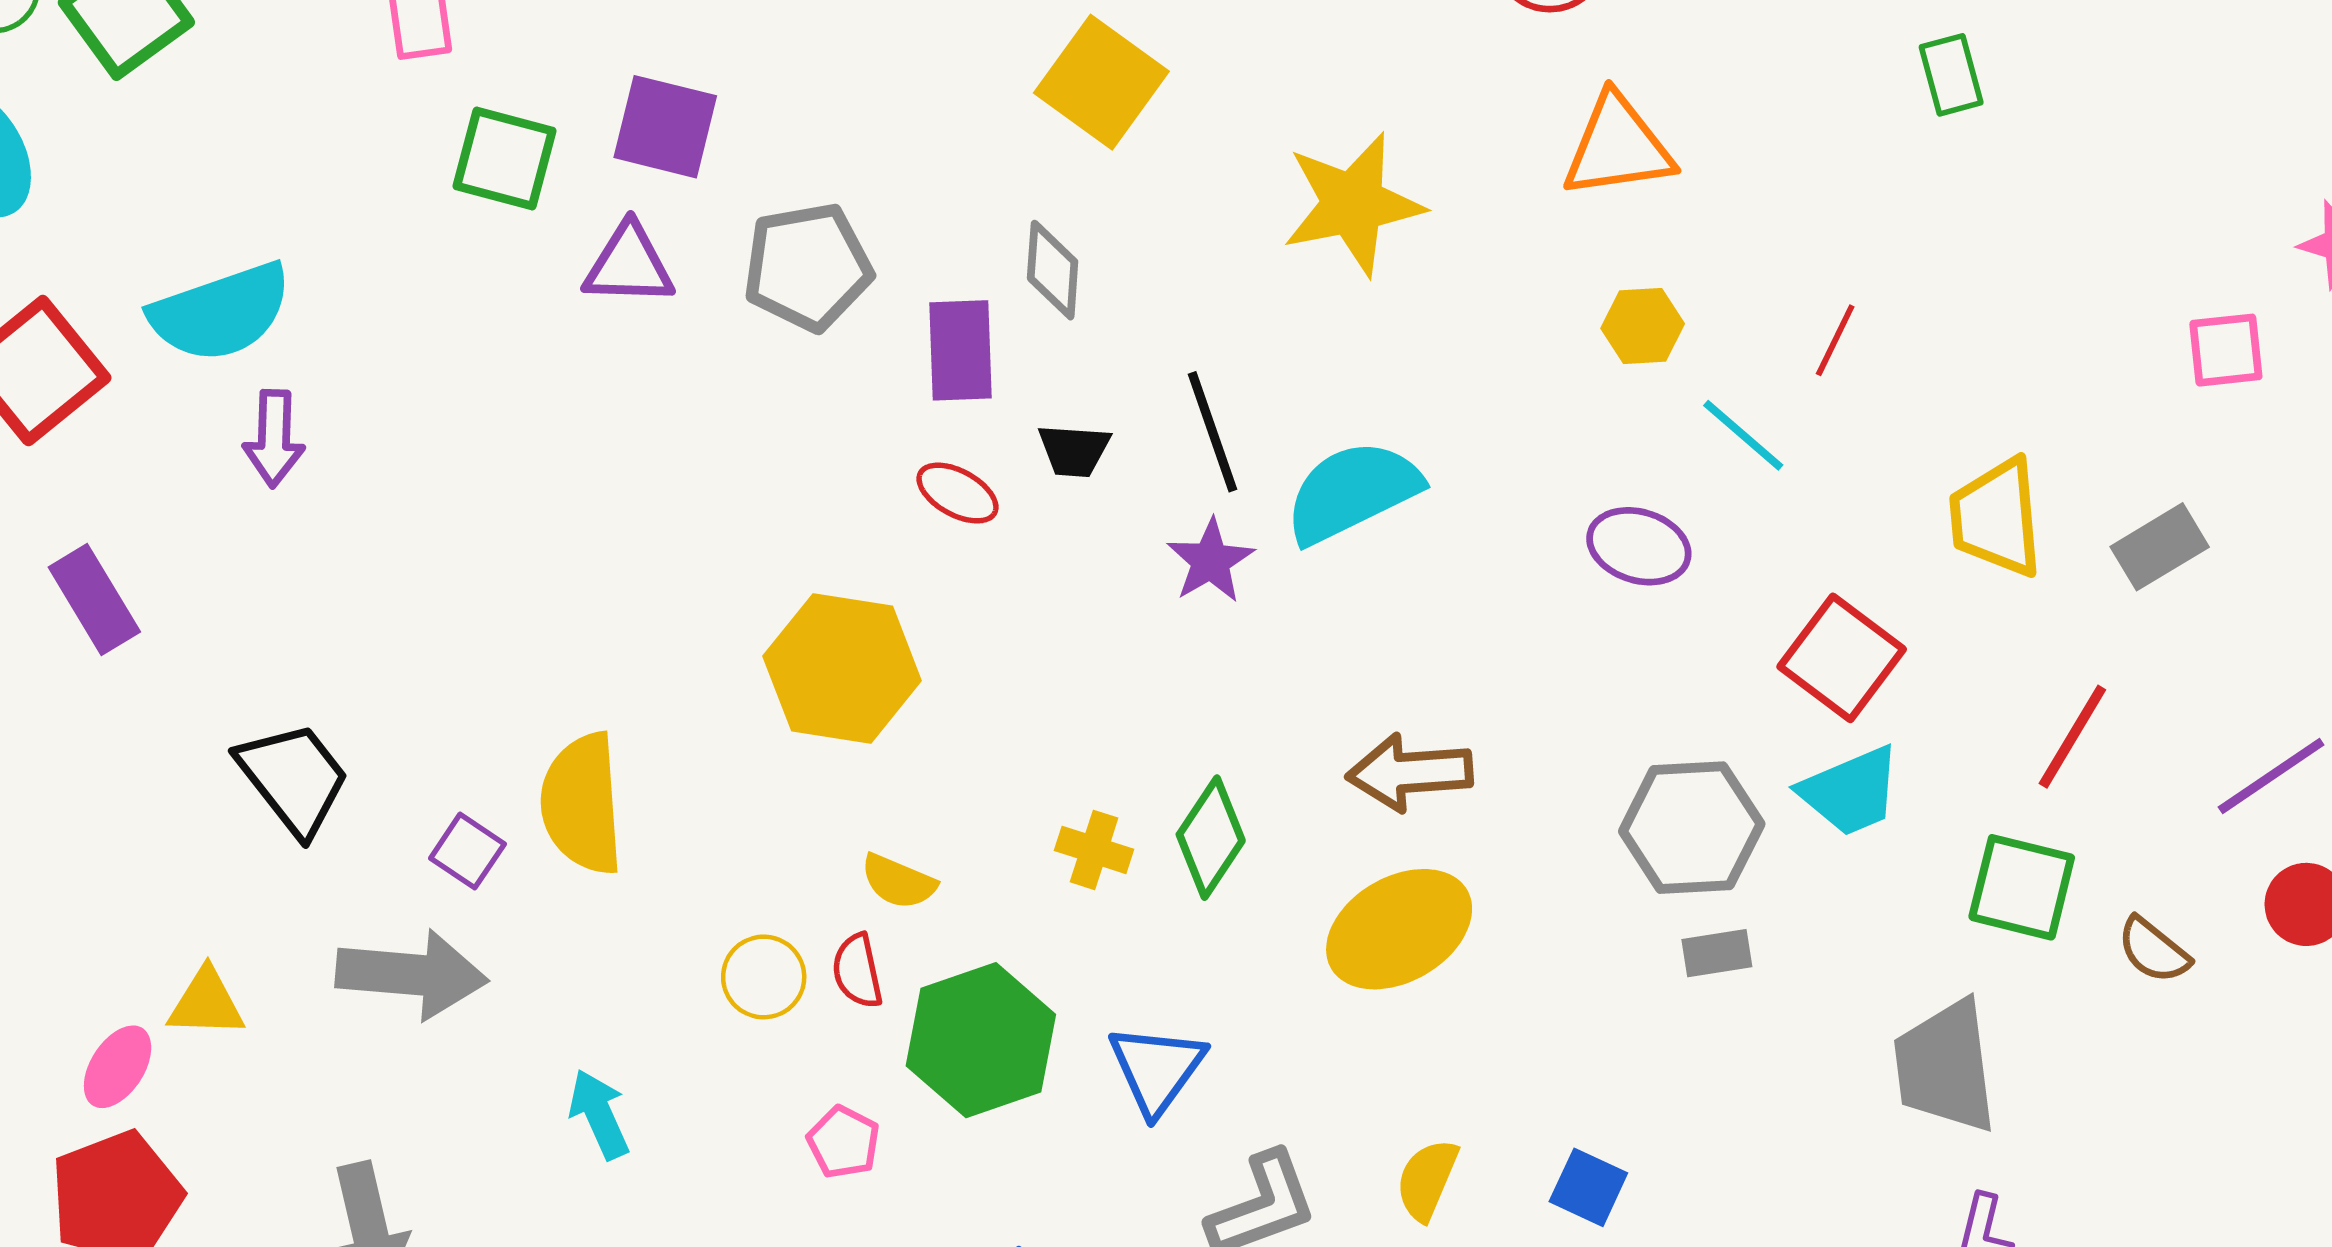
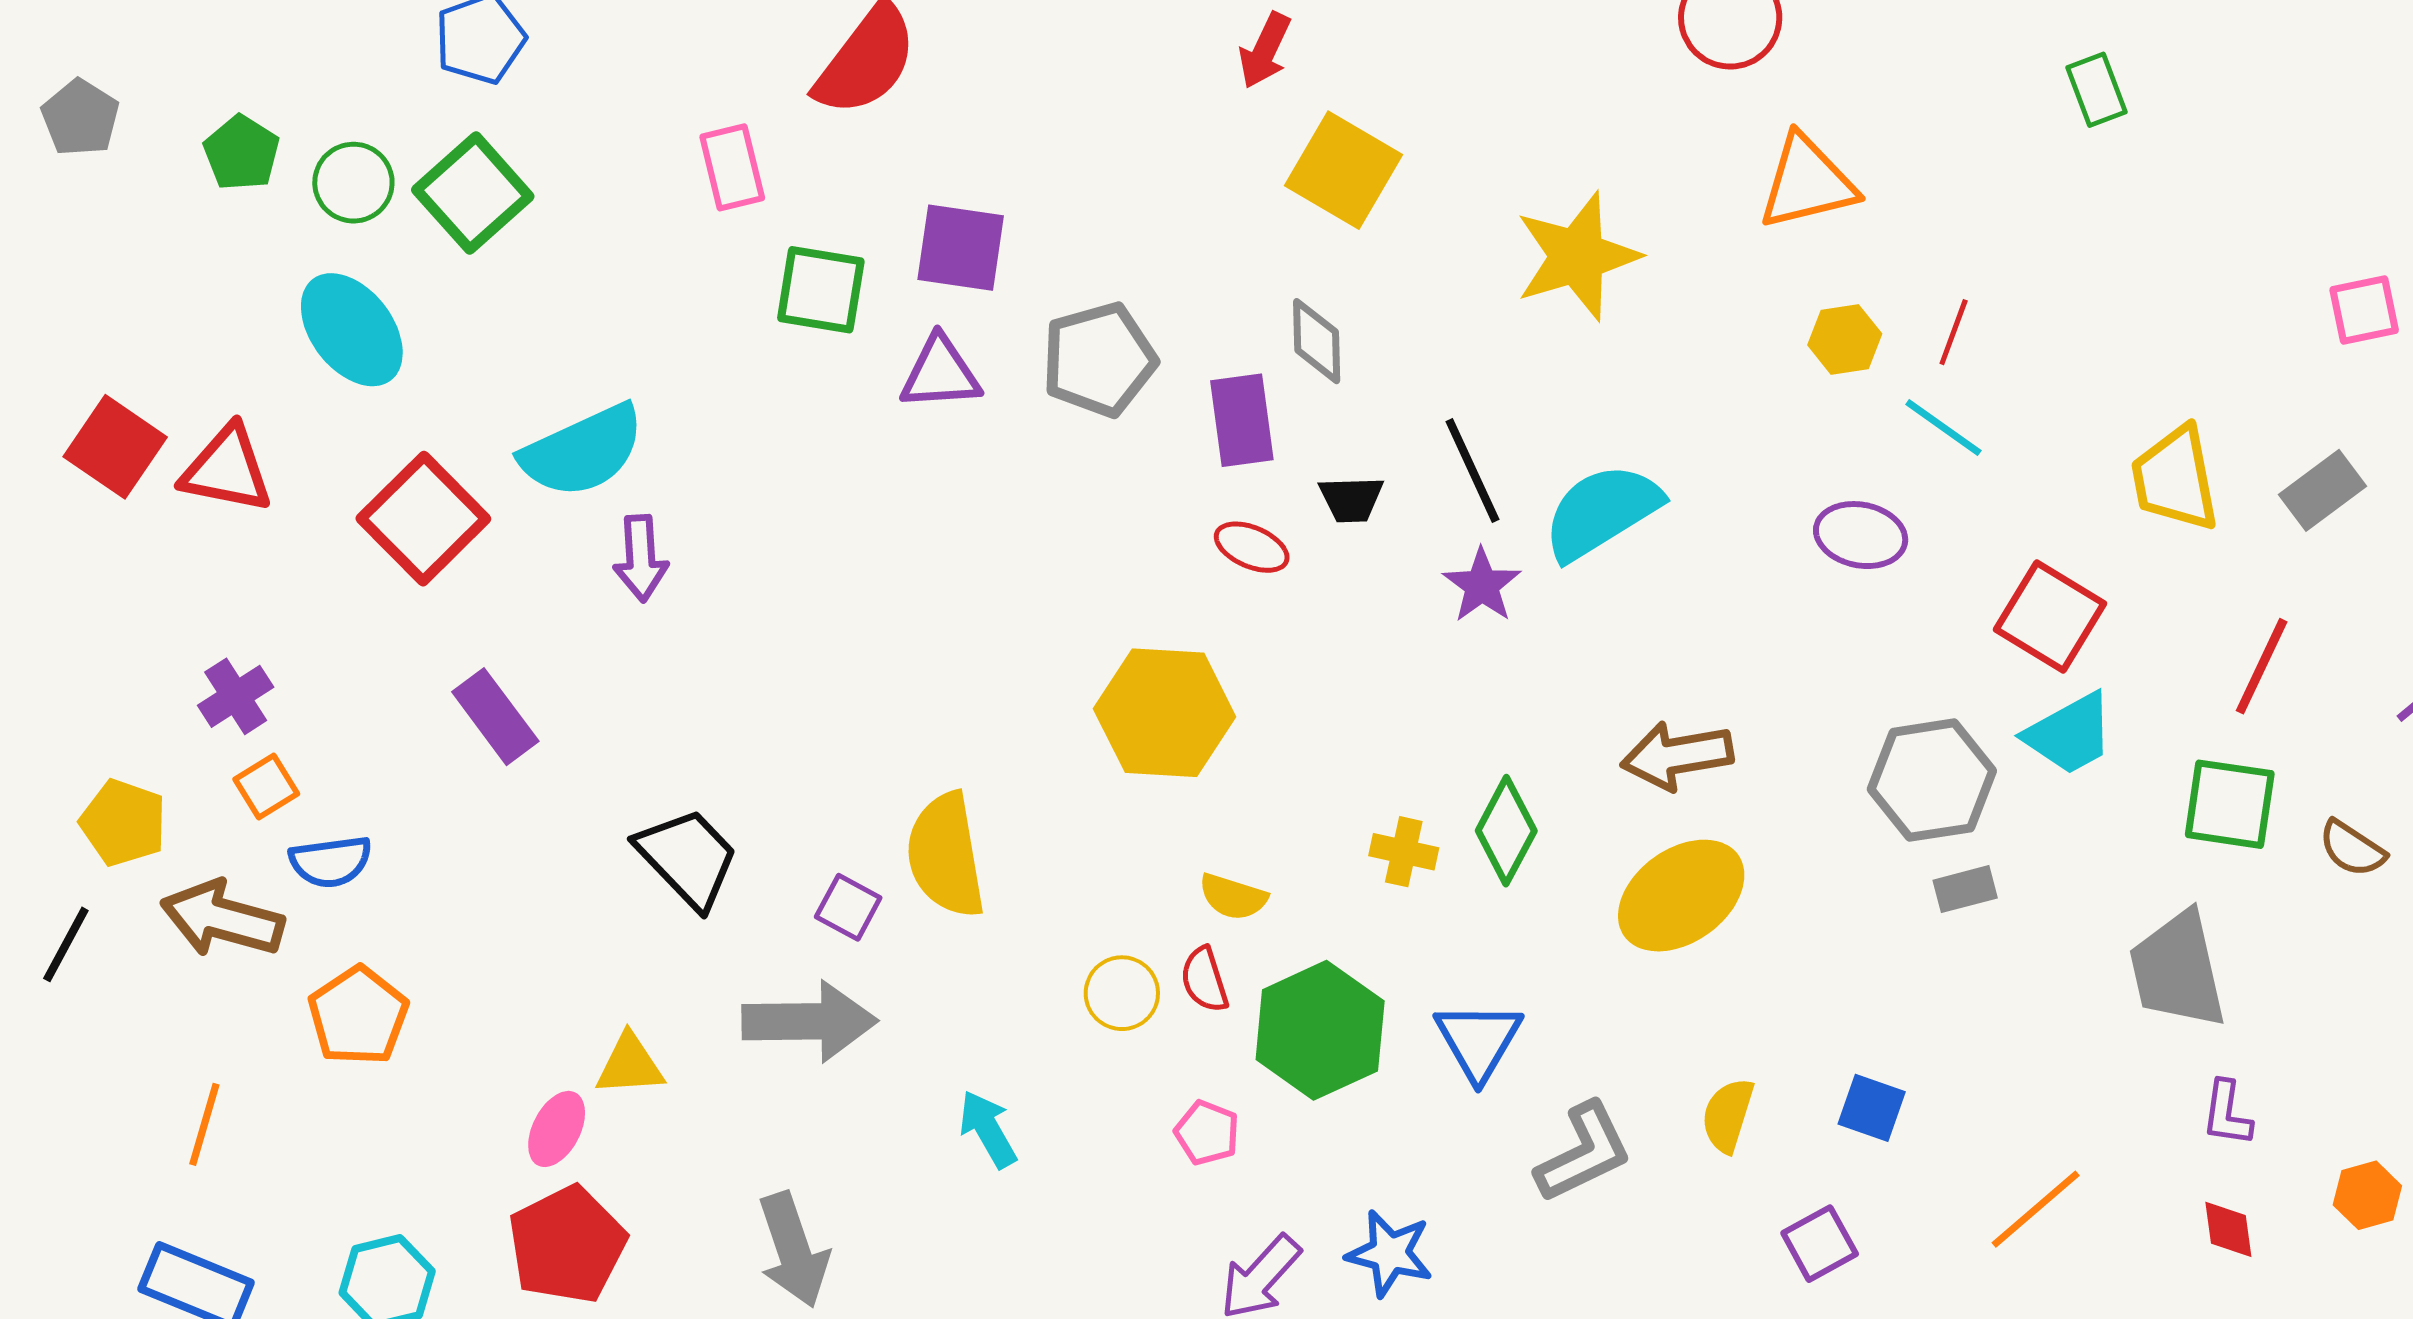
red line: (1835, 340) -> (1954, 332), moved

